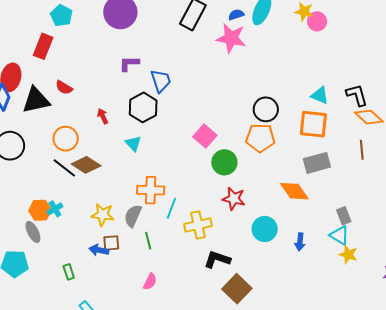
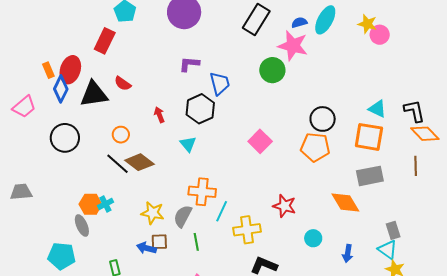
orange circle: (66, 139) -> (121, 135), size x0.7
green circle: (224, 162) -> (272, 70), moved
cyan circle: (265, 229) -> (313, 238), size x0.7

